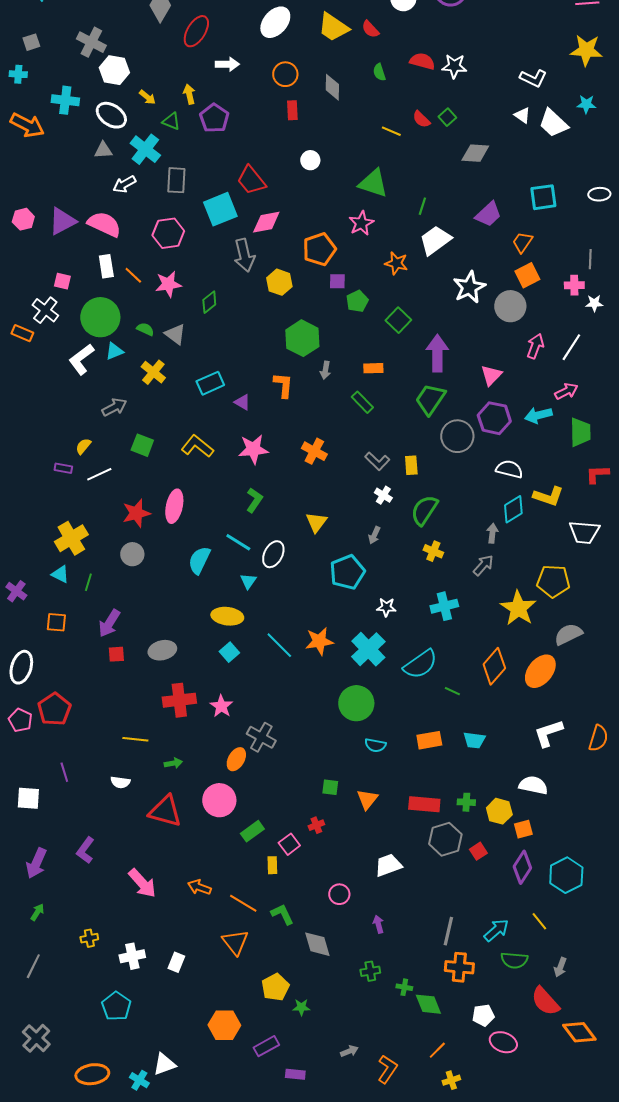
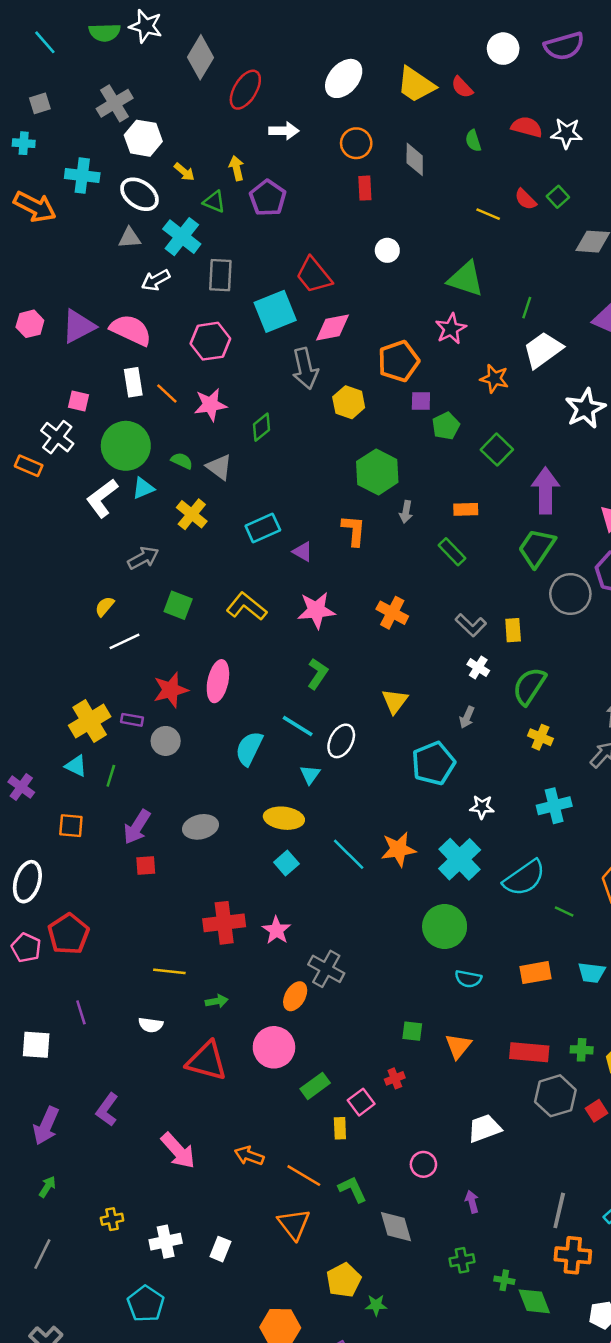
gray cross: (91, 42) -> (115, 103), turned 32
purple rectangle: (63, 468) -> (132, 720), moved
gray ellipse: (162, 650) -> (200, 827), moved

